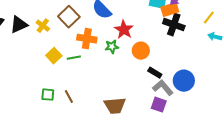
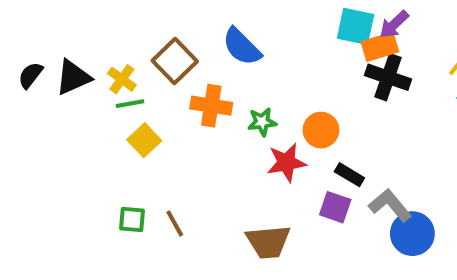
red star: (124, 30) -> (286, 163), moved, turned 30
green line: (74, 58) -> (130, 104), moved
blue circle: (184, 81) -> (412, 234), moved
gray L-shape: (163, 88) -> (390, 205), moved
purple square: (159, 105) -> (335, 207), moved

